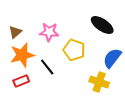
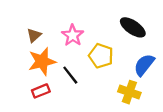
pink star: (49, 32) -> (73, 35), turned 30

